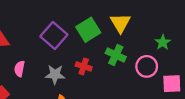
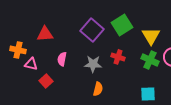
yellow triangle: (120, 23) -> (151, 36), moved
green cross: (116, 55) -> (150, 60), moved

